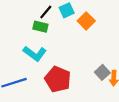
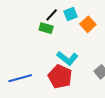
cyan L-shape: (35, 54) -> (67, 58), moved

